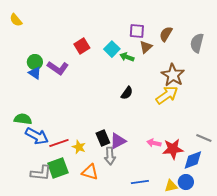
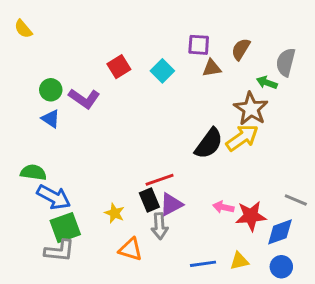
brown triangle: (146, 47) -> (212, 68), turned 32
green arrow: (127, 57) -> (267, 83), moved
blue triangle: (35, 73) -> (51, 119), moved
black semicircle: (127, 93) -> (209, 143), moved, size x1.6
red line: (59, 143) -> (160, 180), moved
green square: (58, 168) -> (65, 228), moved
blue circle: (186, 182) -> (281, 267), moved
yellow triangle: (171, 186) -> (239, 261), moved

